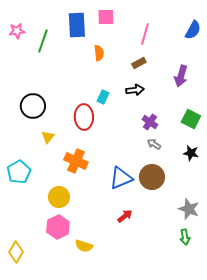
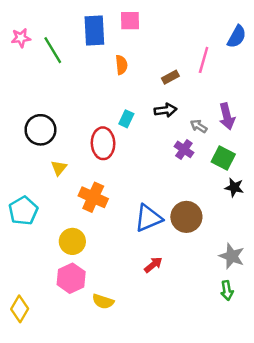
pink line: (145, 34) -> (204, 60), moved
green line: (43, 41) -> (53, 50), turned -50
purple arrow: (181, 76) -> (227, 116), moved, turned -30
green square: (191, 119) -> (223, 158), moved
gray arrow: (154, 144) -> (199, 126), moved

